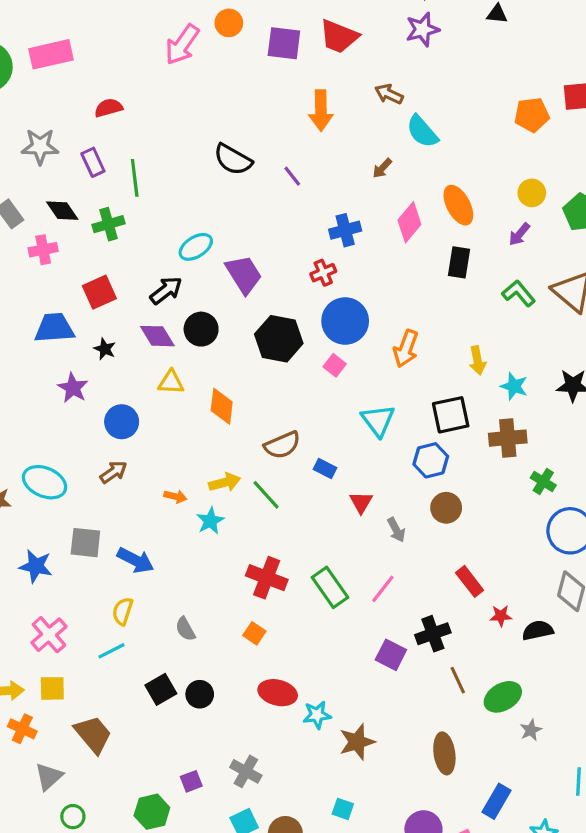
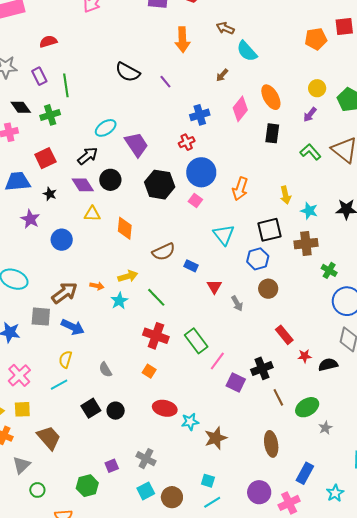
brown arrow: (113, 472) -> (65, 293), moved, size x1.5
green line: (266, 495) -> (156, 297), moved
pink line: (383, 589) -> (217, 361), moved

